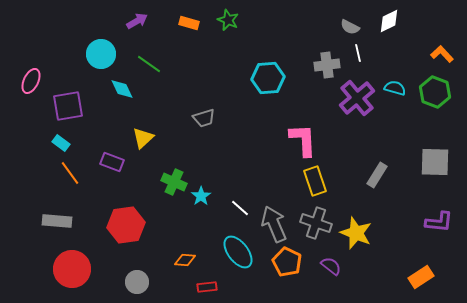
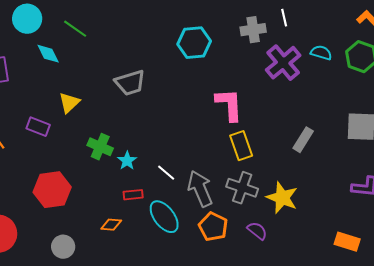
gray trapezoid: (204, 118) -> (130, 83), size x1.4
orange rectangle: (421, 277) -> (347, 242), turned 50
red rectangle: (207, 287) -> (133, 195), moved

